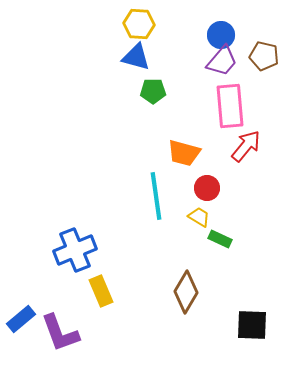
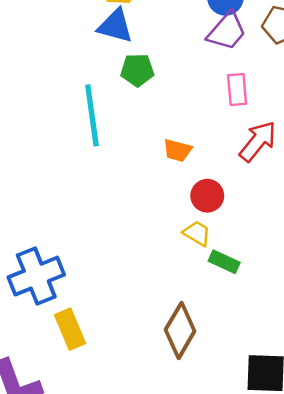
pink rectangle: (230, 106) -> (237, 89), size x0.6
orange trapezoid: (184, 153) -> (177, 150), size x0.7
cyan line: (156, 196) -> (92, 115), moved

